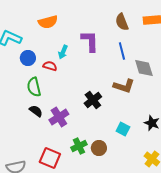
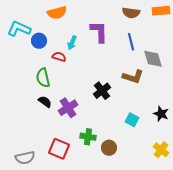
brown semicircle: (122, 22) -> (131, 13), turned -60
blue circle: (28, 58) -> (39, 41), moved
green cross: (79, 146) -> (88, 137), turned 35
brown circle: (99, 148) -> (109, 148), moved

